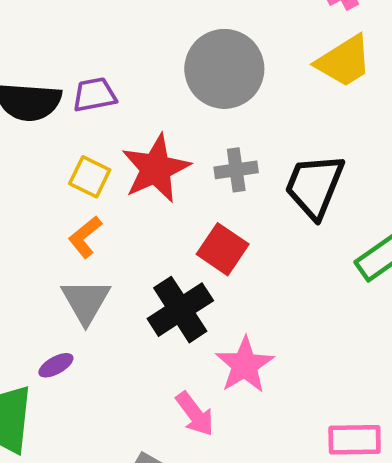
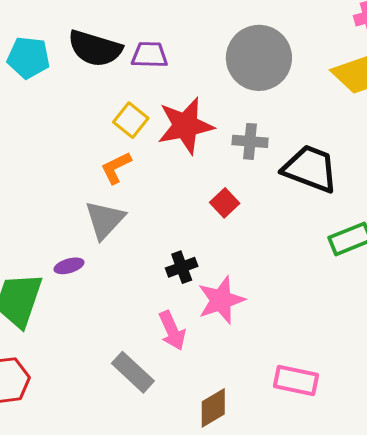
black trapezoid: (315, 186) -> (310, 169), turned 76
red square: (223, 249) -> (225, 203), size x0.7
black cross: (180, 310) -> (182, 267), moved, size x0.6

